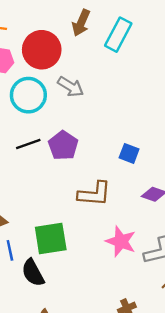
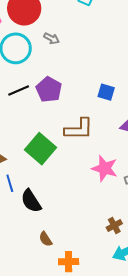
gray arrow: (71, 87) -> (51, 38), size x0.7
green square: (51, 239) -> (41, 149), moved, turned -36

